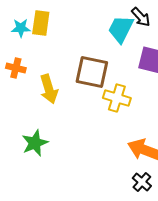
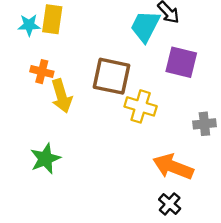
orange cross: (16, 68) -> (42, 72), moved

